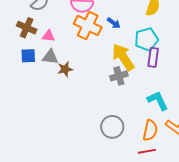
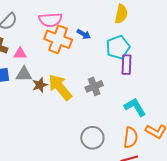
yellow arrow: (123, 57) -> (60, 87), moved

